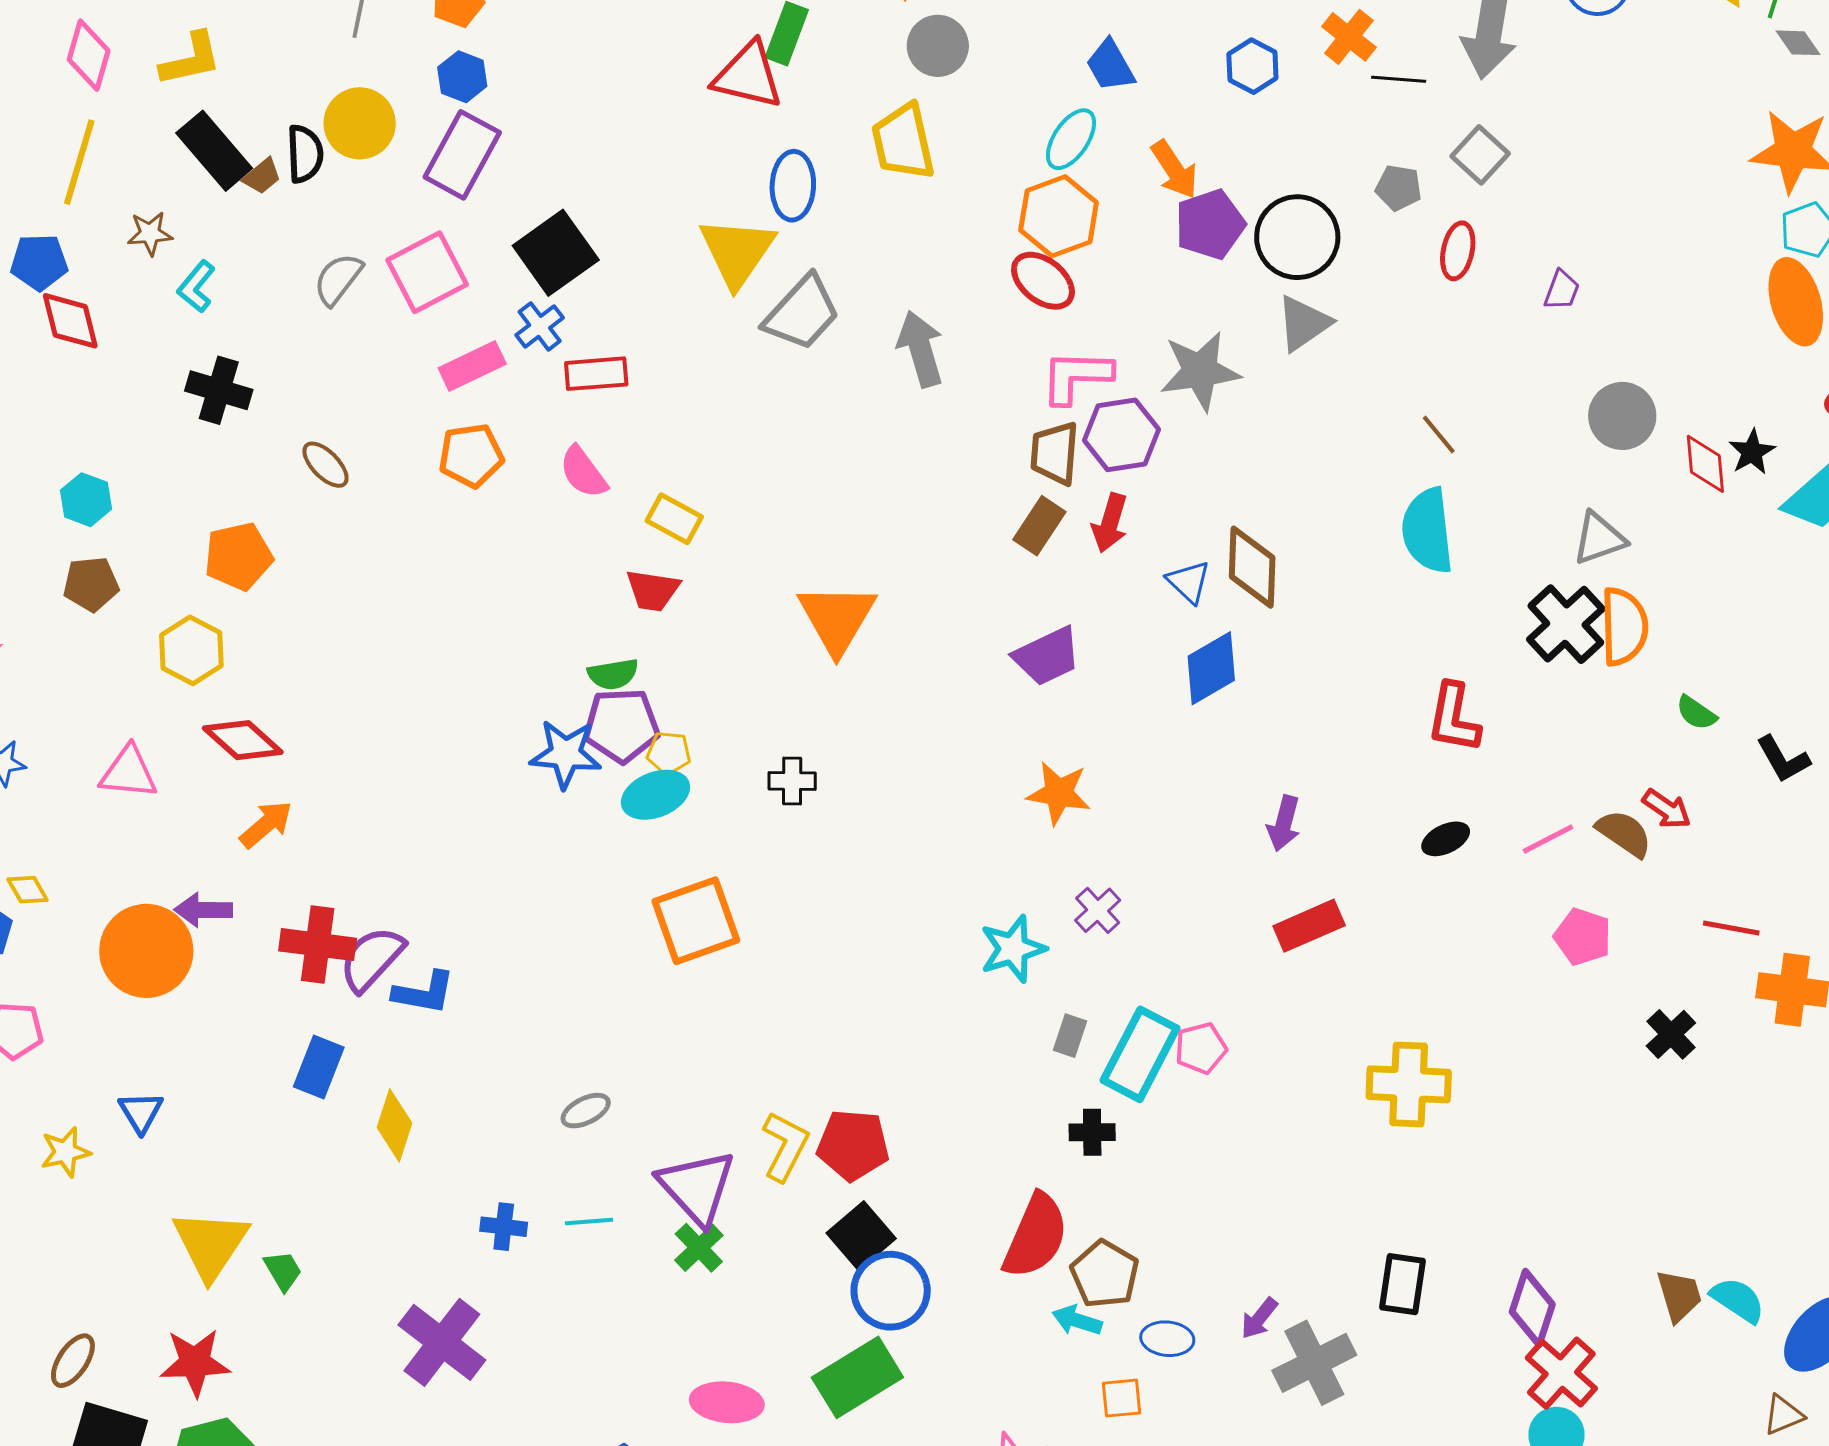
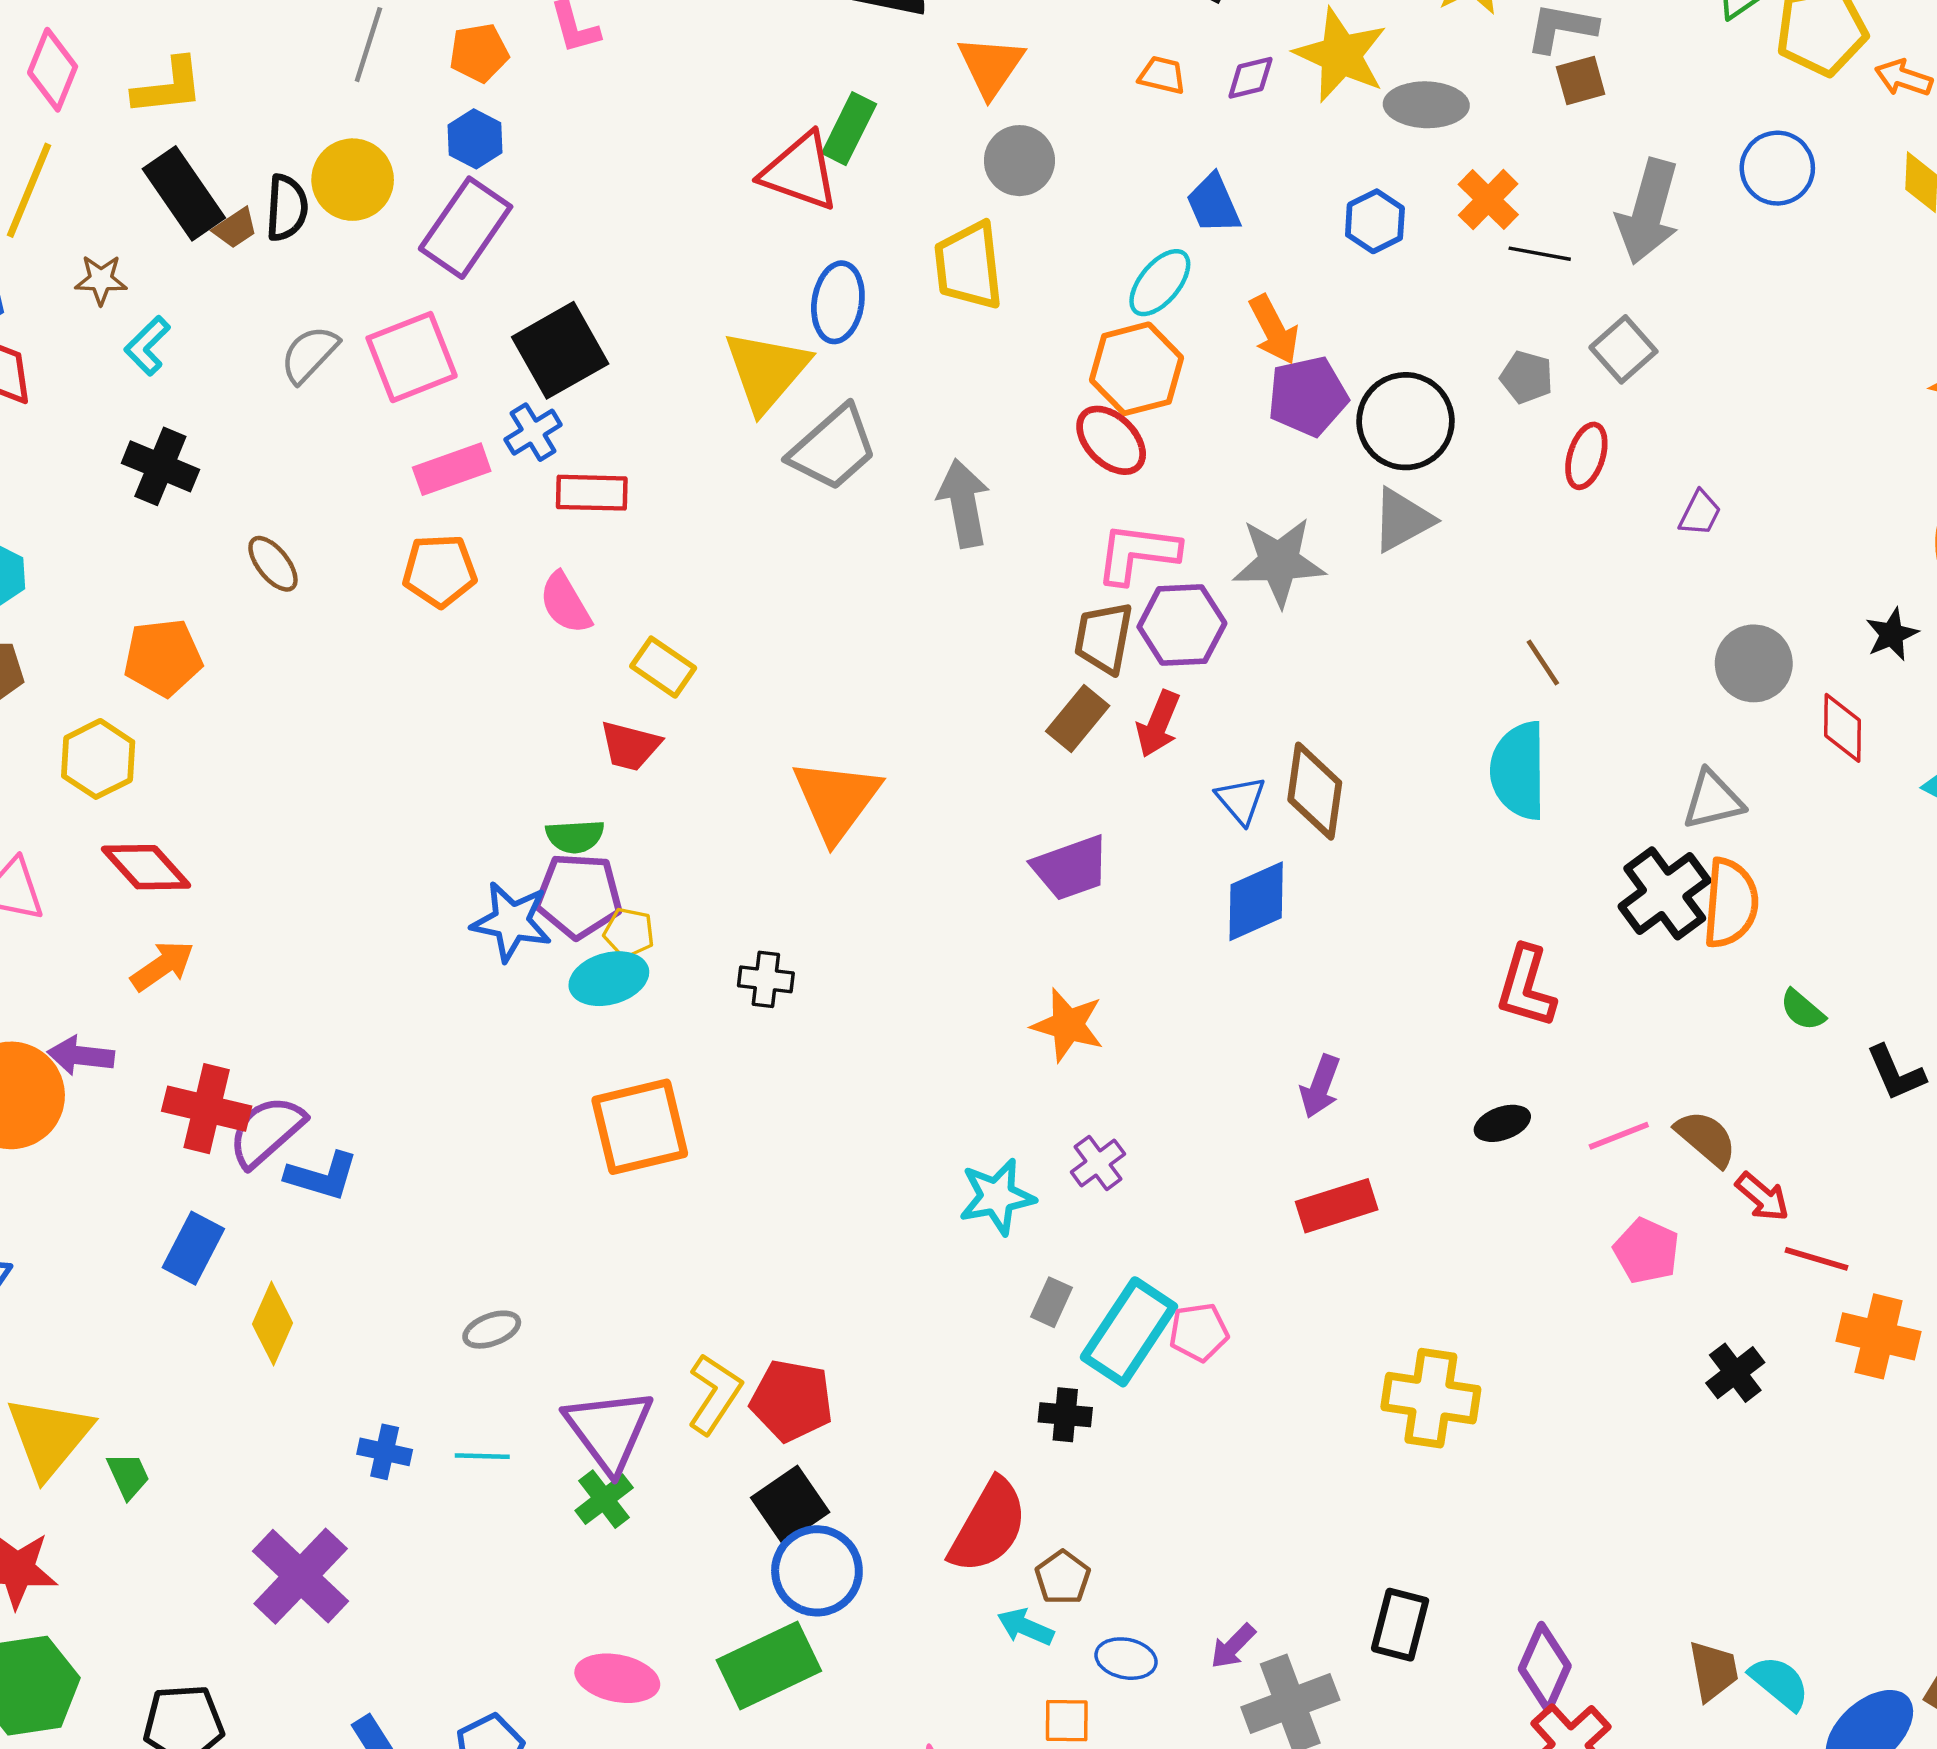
black star: (1752, 452) -> (1892, 634), moved
red arrow: (1667, 809) -> (1762, 1197), moved
brown pentagon: (1105, 1274) -> (1063, 1578), size x0.7

